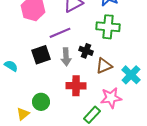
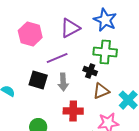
black cross: (86, 51) -> (90, 71), moved
black square: (41, 55) -> (38, 80), turned 36

